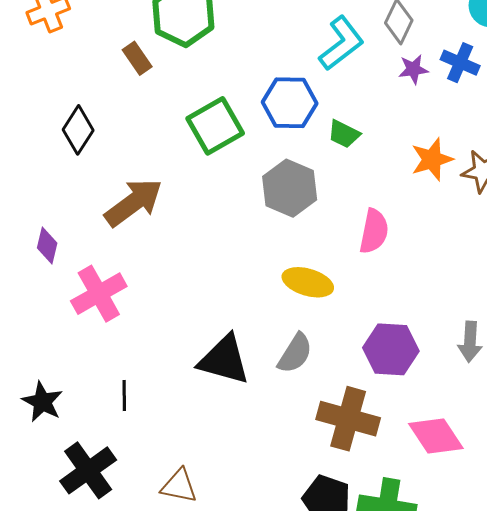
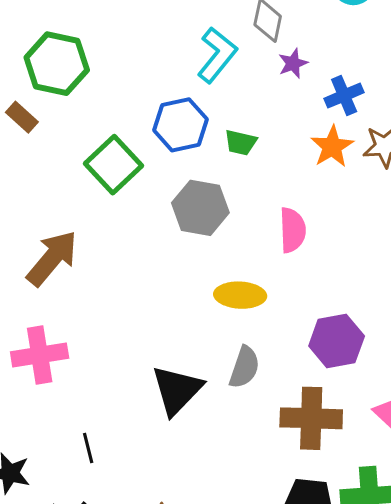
blue cross: (460, 63) -> (344, 95), moved, turned -33
pink cross: (99, 294) -> (40, 355), turned 34
black triangle: (224, 360) -> (177, 390), turned -48

